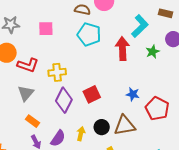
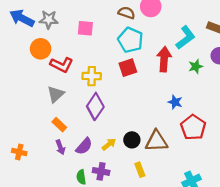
red square: (92, 94) -> (128, 68), moved
blue star: (133, 94) -> (175, 102), moved
yellow arrow: (81, 134) -> (109, 144), turned 32

